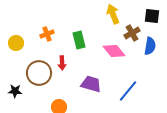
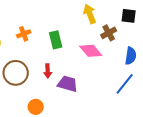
blue semicircle: (150, 46) -> (131, 56), moved
red arrow: (62, 63) -> (48, 71), moved
blue line: (128, 91) -> (125, 84), moved

